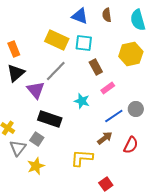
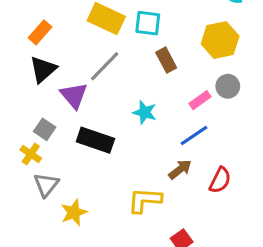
orange rectangle: (14, 49) -> (40, 32), turned 63
pink rectangle: (108, 88) -> (200, 100), moved
gray circle: (136, 109) -> (228, 86), moved
gray square: (37, 139) -> (45, 129), moved

